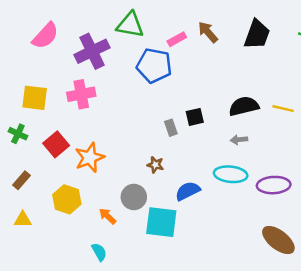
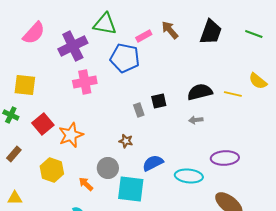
pink cross: (81, 94) -> (85, 82), moved
cyan ellipse: (231, 174) -> (189, 176), moved
yellow triangle: (23, 220) -> (15, 198), moved

